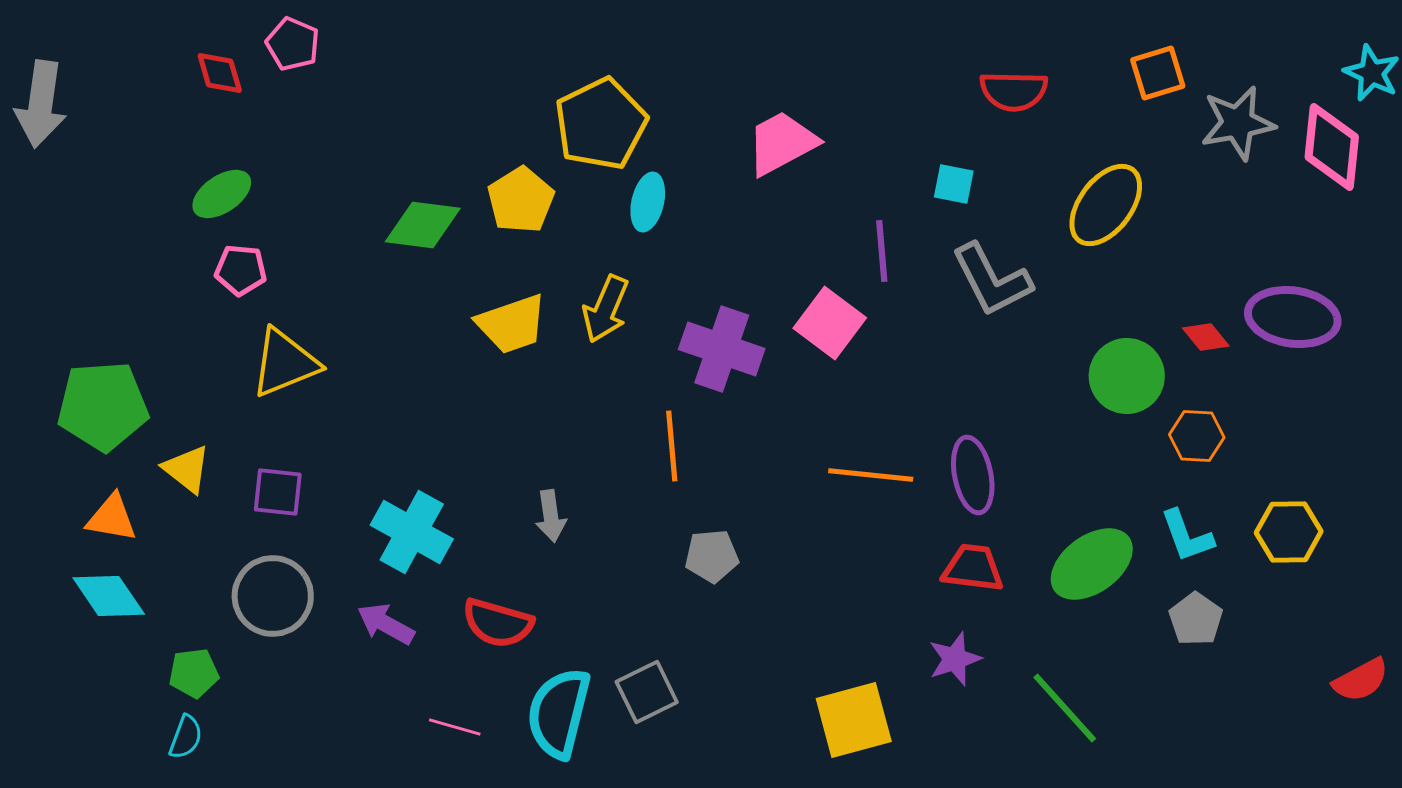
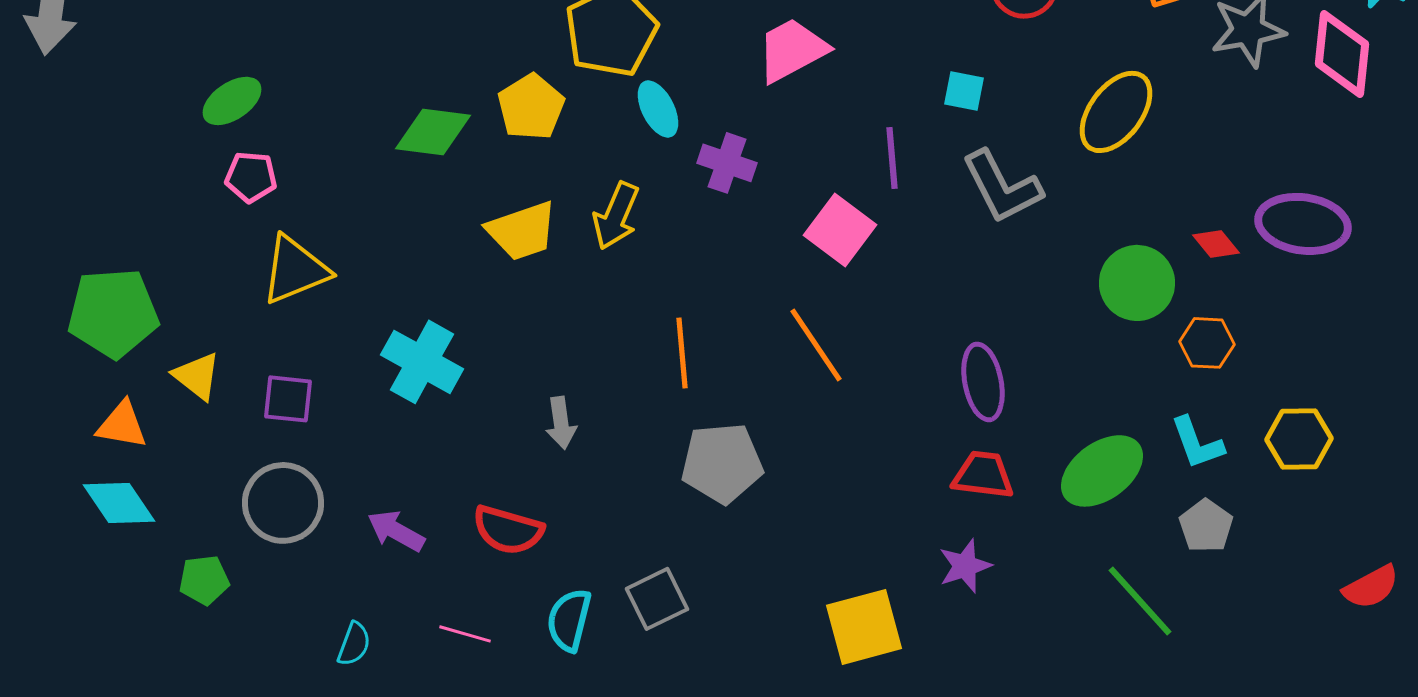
cyan ellipse: (648, 202) -> (658, 109), turned -40
purple cross: (722, 349) -> (727, 163), moved, size x0.7
orange line: (871, 475) -> (816, 345), moved, turned 50
cyan cross: (412, 532) -> (422, 362), moved
gray pentagon: (712, 556) -> (722, 463), size x1.5
green line: (1065, 708) -> (1140, 601), moved
cyan semicircle: (559, 713) -> (569, 620), size x0.7
cyan semicircle: (186, 737) -> (354, 644), moved

